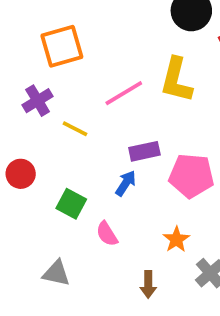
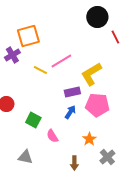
yellow L-shape: (176, 80) -> (91, 74), moved, turned 45
purple cross: (38, 101) -> (12, 55), moved
yellow line: (75, 129) -> (40, 70), moved
blue arrow: (126, 183) -> (70, 112), moved

